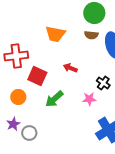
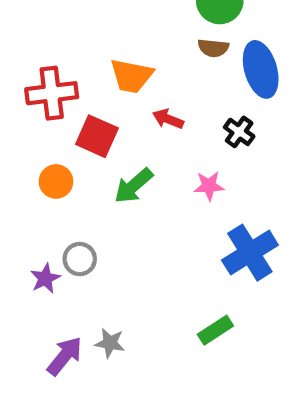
orange trapezoid: (55, 34) -> (131, 76), moved
black cross: (103, 83) -> (239, 132), moved
purple star: (13, 124) -> (45, 278), moved

